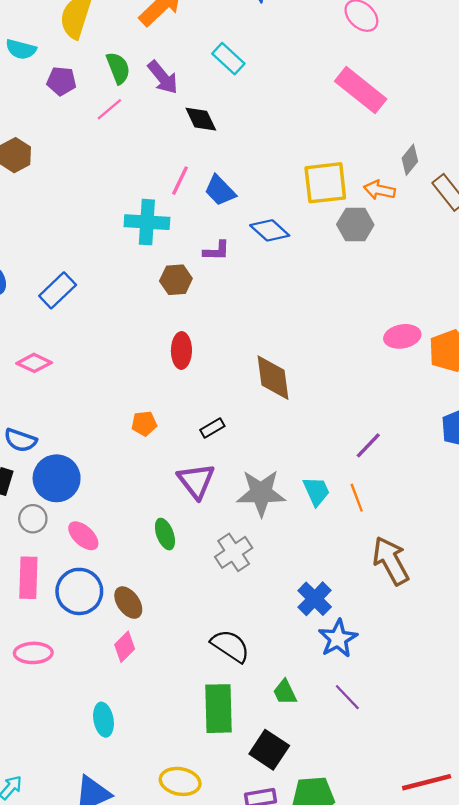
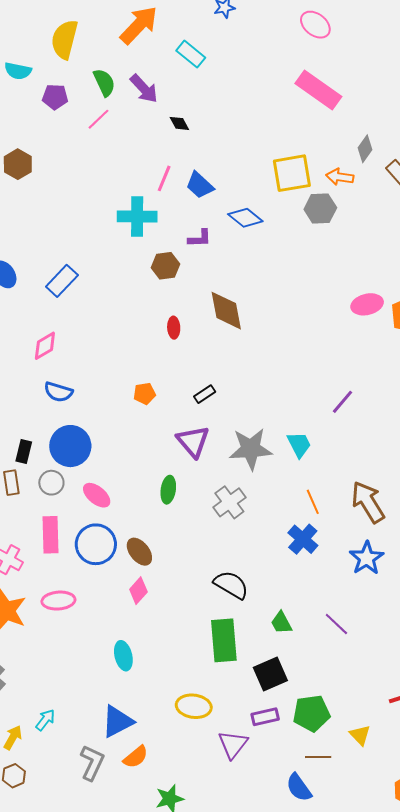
cyan rectangle: (228, 59) -> (191, 54), moved
black diamond: (201, 119) -> (179, 123), size x0.7
red ellipse: (181, 350) -> (174, 328), size x0.7
pink diamond: (34, 363) -> (45, 346), turned -52
brown diamond: (273, 378) -> (226, 311), moved
blue semicircle: (20, 440) -> (58, 392), moved
orange line: (357, 498) -> (313, 502), moved
green ellipse: (165, 534) -> (168, 490), turned 32
blue star: (338, 639) -> (367, 558), moved
black square: (269, 750) -> (270, 674), turned 36

